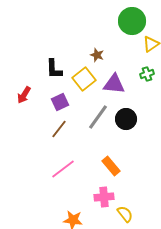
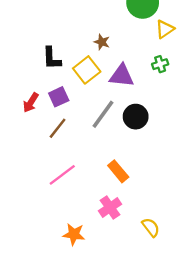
red arrow: (24, 95) -> (31, 103), moved
pink cross: (104, 197) -> (110, 207), turned -30
yellow semicircle: (125, 214) -> (151, 227), moved

